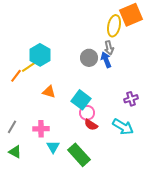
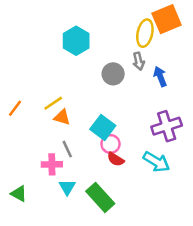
cyan hexagon: (40, 55) -> (76, 41), moved
blue arrow: (106, 60) -> (160, 76), moved
yellow line: (29, 67) -> (53, 103), moved
orange line: (16, 76) -> (15, 108), moved
purple cross: (131, 99) -> (167, 126), size x1.6
gray line: (12, 127) -> (67, 149), moved, turned -56

